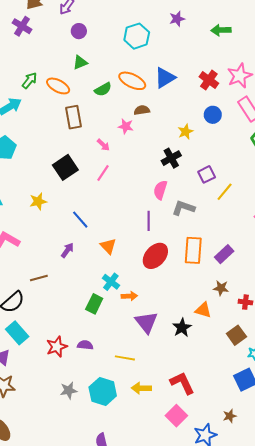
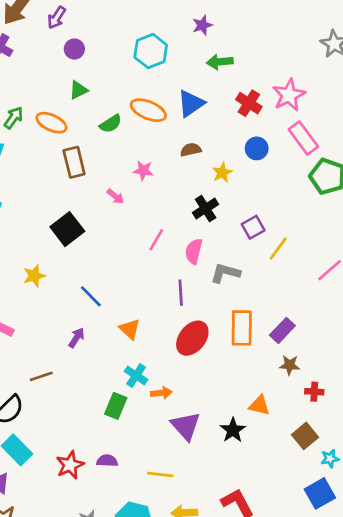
green arrow: (221, 30) -> (220, 62), moved
brown semicircle: (142, 110) -> (191, 150), moved
pink line: (103, 173) -> (156, 240), moved
brown star: (221, 288) -> (289, 365), moved

